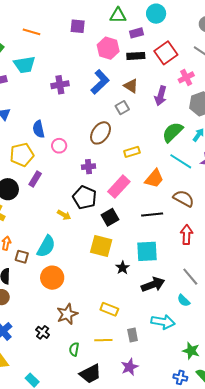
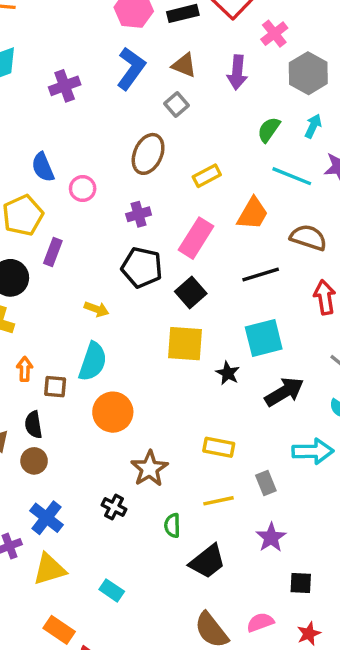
green semicircle: (173, 132) -> (269, 130), size x0.7
yellow arrow: (64, 215) -> (97, 309), moved

